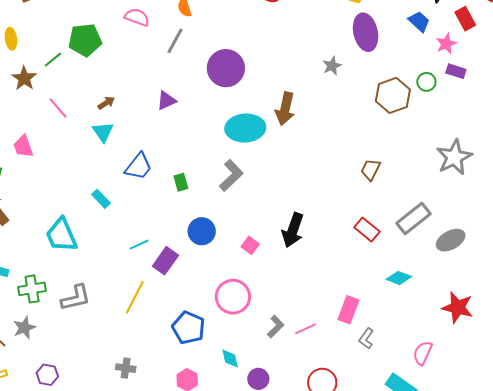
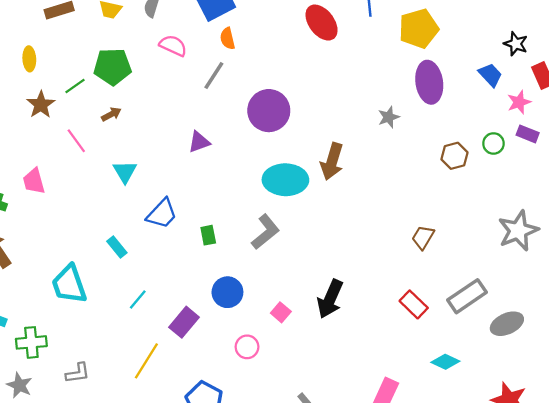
brown hexagon: (393, 95) -> (454, 156), size x0.7
brown arrow: (106, 103) -> (111, 114), moved
cyan line: (139, 245) -> (138, 300), moved, turned -30
pink circle: (233, 297) -> (247, 347), moved, size x0.6
gray L-shape: (76, 298) -> (78, 373), moved, size x0.7
gray star: (24, 328) -> (19, 385), turned -30

